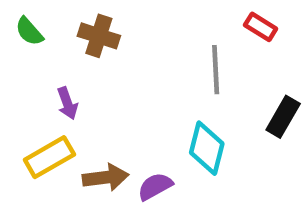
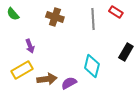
brown cross: (99, 36) -> (55, 17), moved
gray line: (216, 70) -> (93, 19), moved

